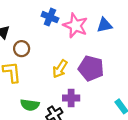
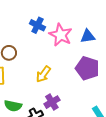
purple pentagon: (91, 68) -> (87, 68), moved
purple cross: (71, 98) -> (52, 102), turned -35

